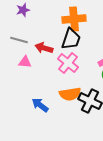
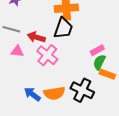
pink cross: (68, 63) -> (47, 55), moved
orange semicircle: (70, 94) -> (54, 93), moved

